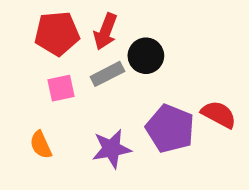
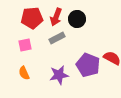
black circle: (146, 56) -> (77, 19), moved
pink square: (61, 88) -> (25, 45), moved

